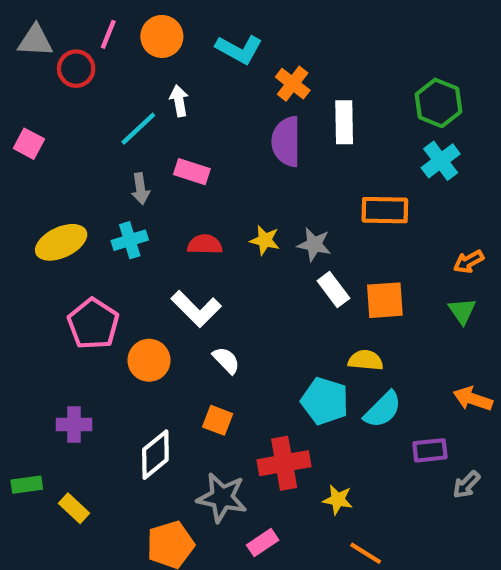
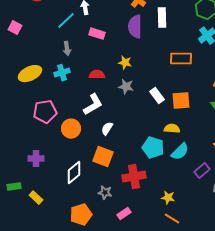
pink rectangle: (192, 172) -> (97, 34), moved
yellow star: (265, 240) -> (125, 63), moved
gray star: (314, 244) -> (126, 87), moved
white L-shape: (196, 309) -> (93, 105), turned -75
pink pentagon: (93, 324) -> (45, 112), turned 30
white semicircle: (226, 360) -> (107, 129), turned -104
orange square: (218, 420) -> (103, 157), size x1.5
purple rectangle: (430, 450) -> (202, 171), turned -35
gray star: (222, 498) -> (105, 193), size x0.6
yellow star: (338, 500) -> (168, 198), moved

